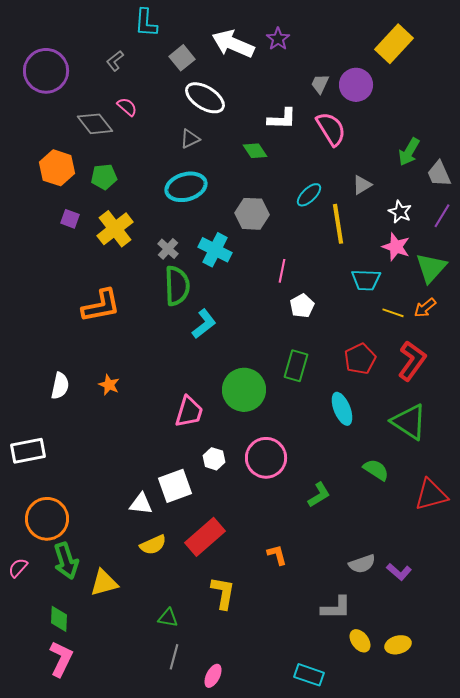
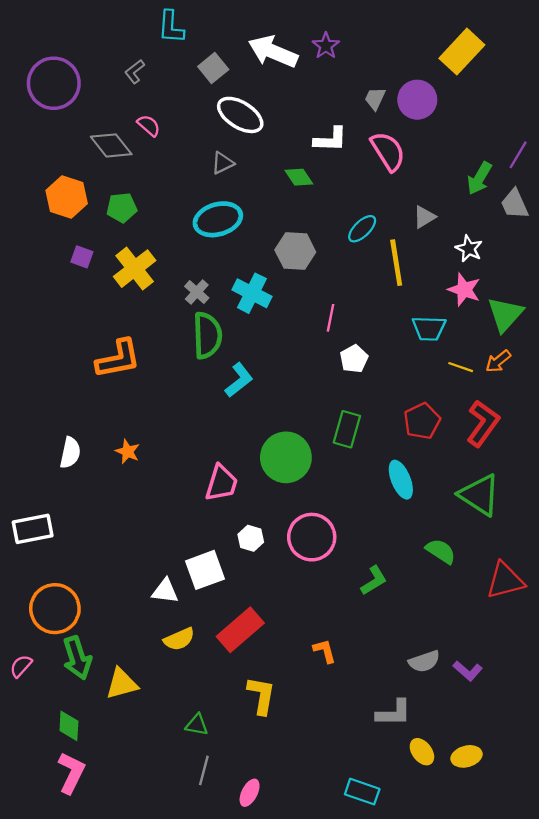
purple line: (442, 216) -> (518, 155), moved

